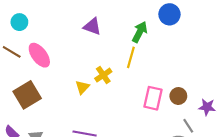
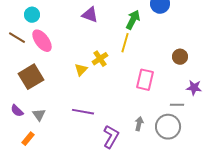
cyan circle: (19, 22) -> (32, 15), moved
brown circle: (178, 96) -> (180, 57), moved
gray line: (188, 126) -> (177, 105), turned -56

